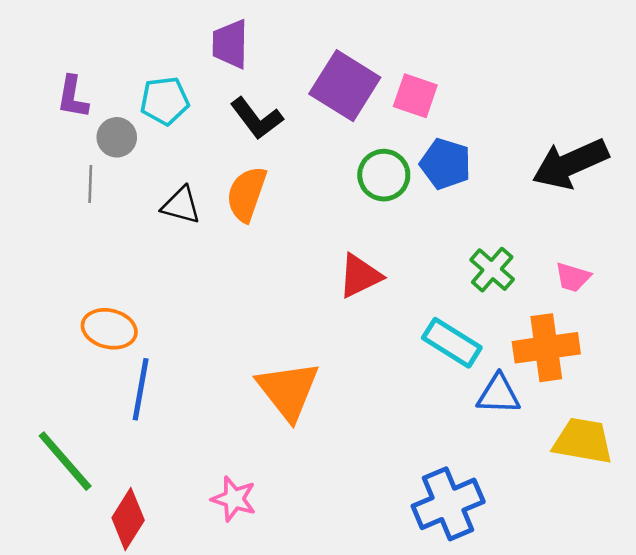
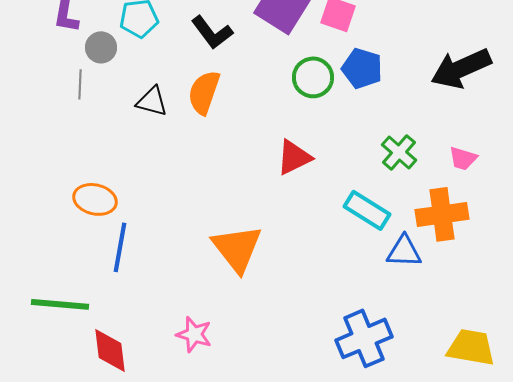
yellow trapezoid: (583, 441) -> (471, 347), moved
green line: (65, 461) -> (60, 304), turned -44
red diamond: (128, 519) -> (110, 350), turned -39

